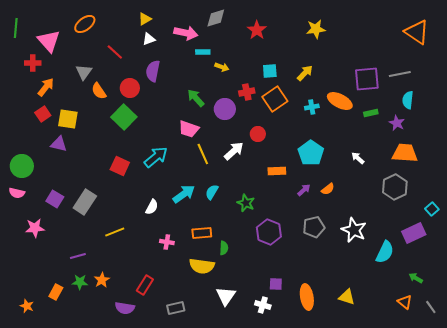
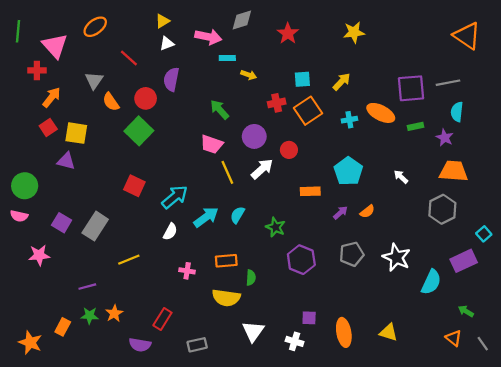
purple circle: (225, 109) -> (254, 136), moved
cyan arrow: (156, 157) -> (175, 197), moved
orange star: (27, 306) -> (30, 343), size x1.5

